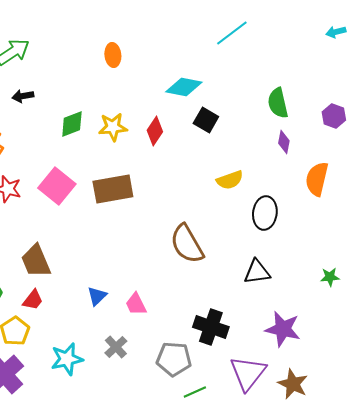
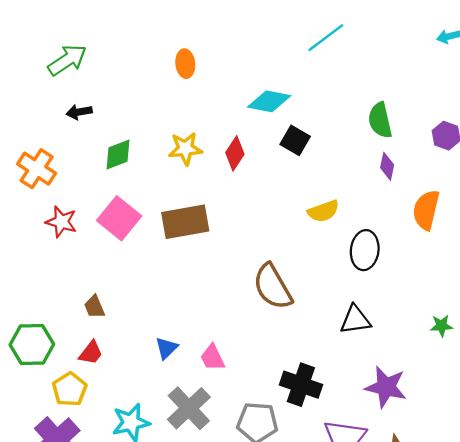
green diamond: (72, 124) -> (118, 155), moved
brown trapezoid: (36, 261) -> (94, 307), size x0.6
gray cross: (116, 347) -> (189, 408), size x1.6

